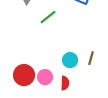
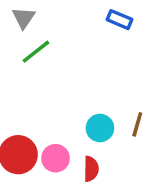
green line: (48, 17) -> (36, 52), moved

